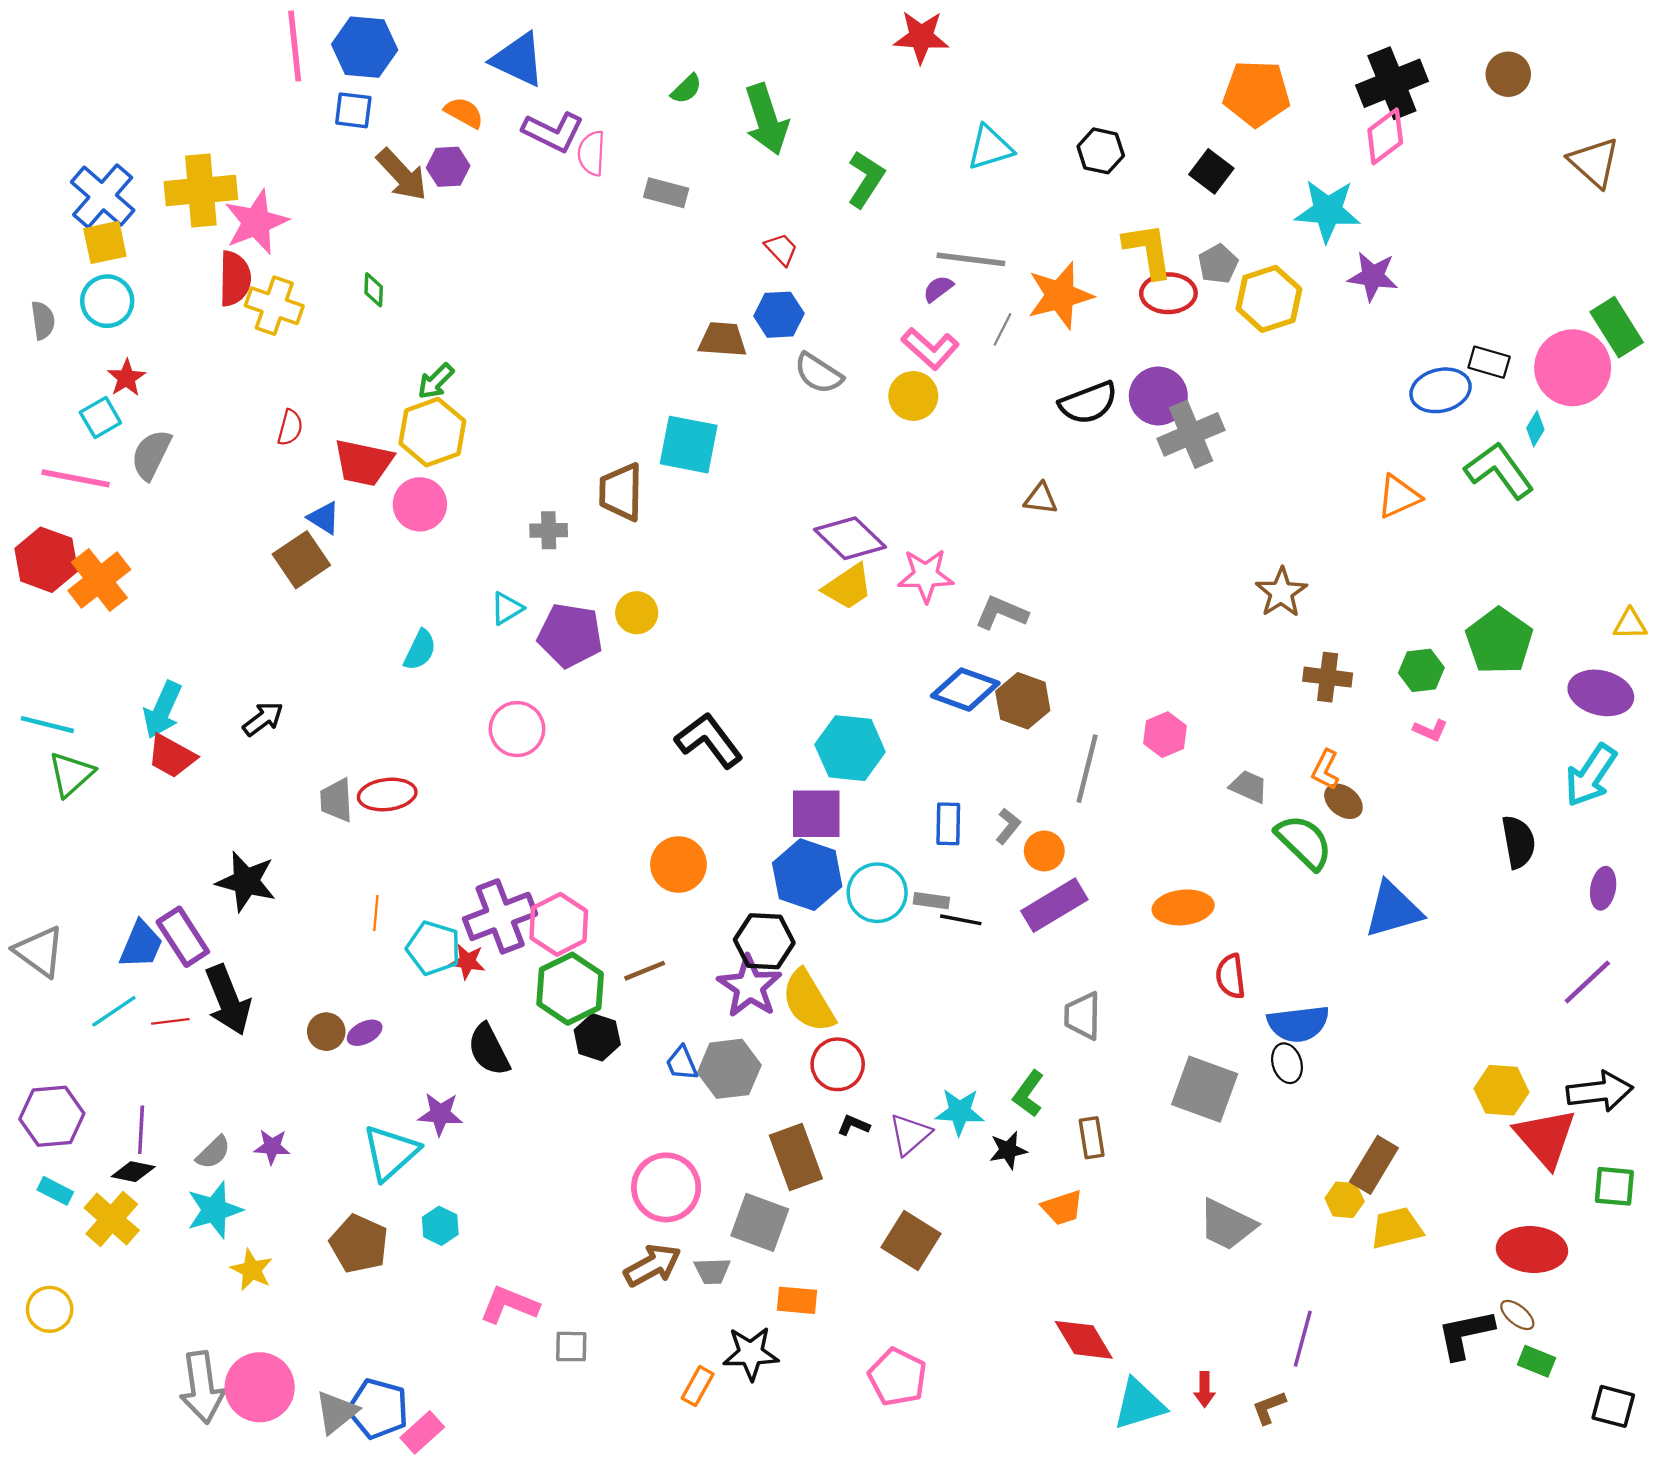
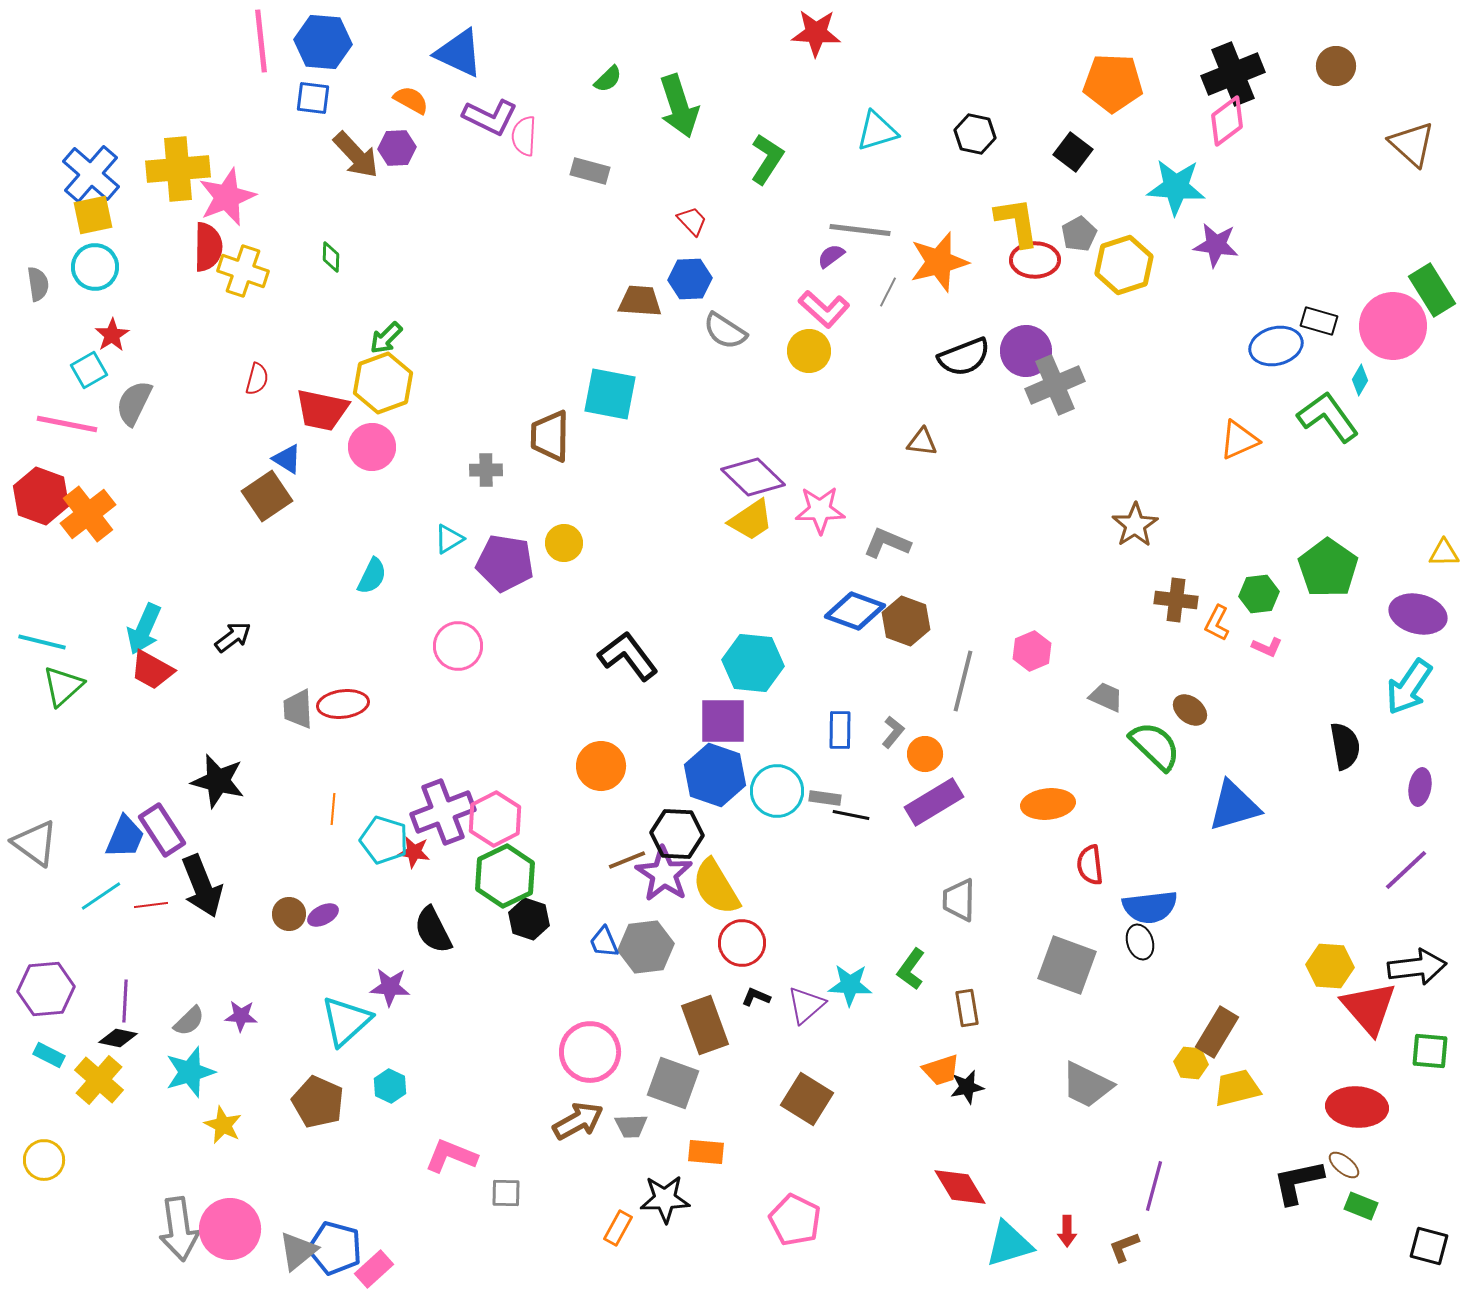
orange L-shape: (1325, 770) -> (1217, 623), moved
brown line: (645, 971) -> (627, 860), moved
black star: (1008, 1150) -> (967, 1087), moved

